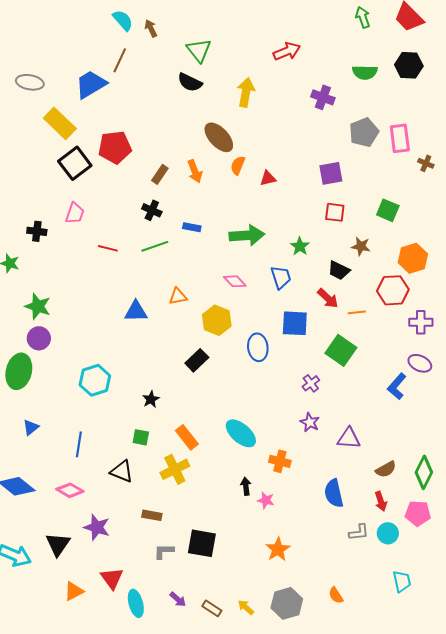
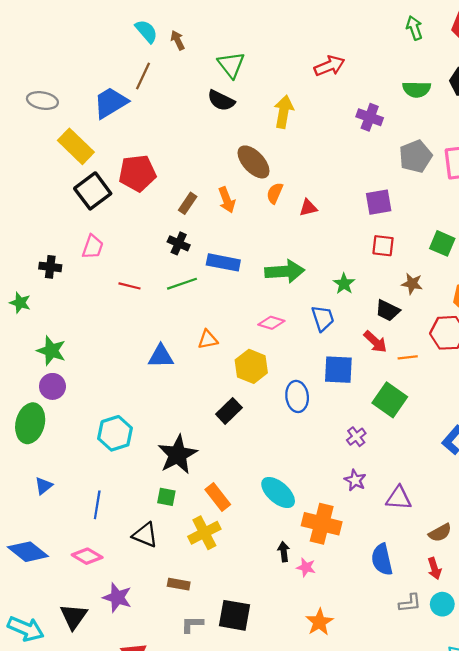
blue rectangle: (192, 227) -> (223, 262), size x1.6
pink diamond: (235, 281) -> (271, 323), turned -30
black star: (151, 399) -> (178, 455), size x2.0
orange cross: (280, 461) -> (322, 524), size x1.6

